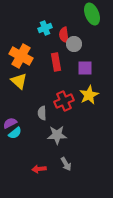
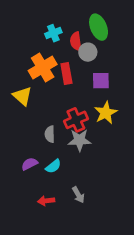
green ellipse: (92, 14) -> (99, 27), moved
orange cross: (21, 56) -> (43, 68), moved, turned 30
purple semicircle: (10, 123) -> (30, 164), moved
cyan semicircle: (15, 133) -> (53, 166), moved
gray star: (57, 135) -> (79, 140), moved

